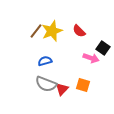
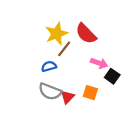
brown line: (36, 31) -> (64, 49), moved
red semicircle: (79, 31) -> (86, 34), size x1.5
black square: (103, 48) -> (112, 76), moved

